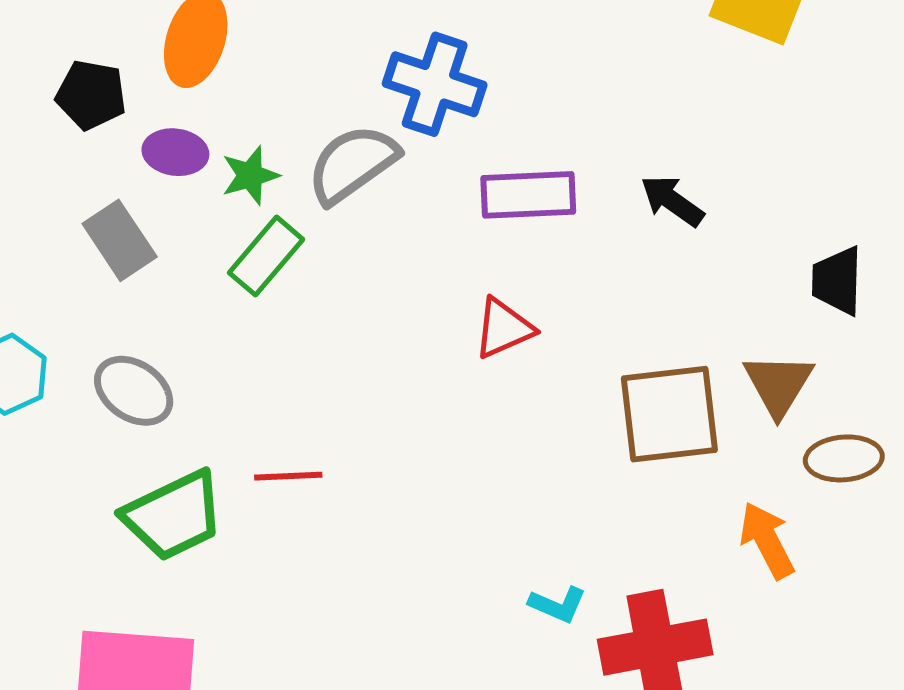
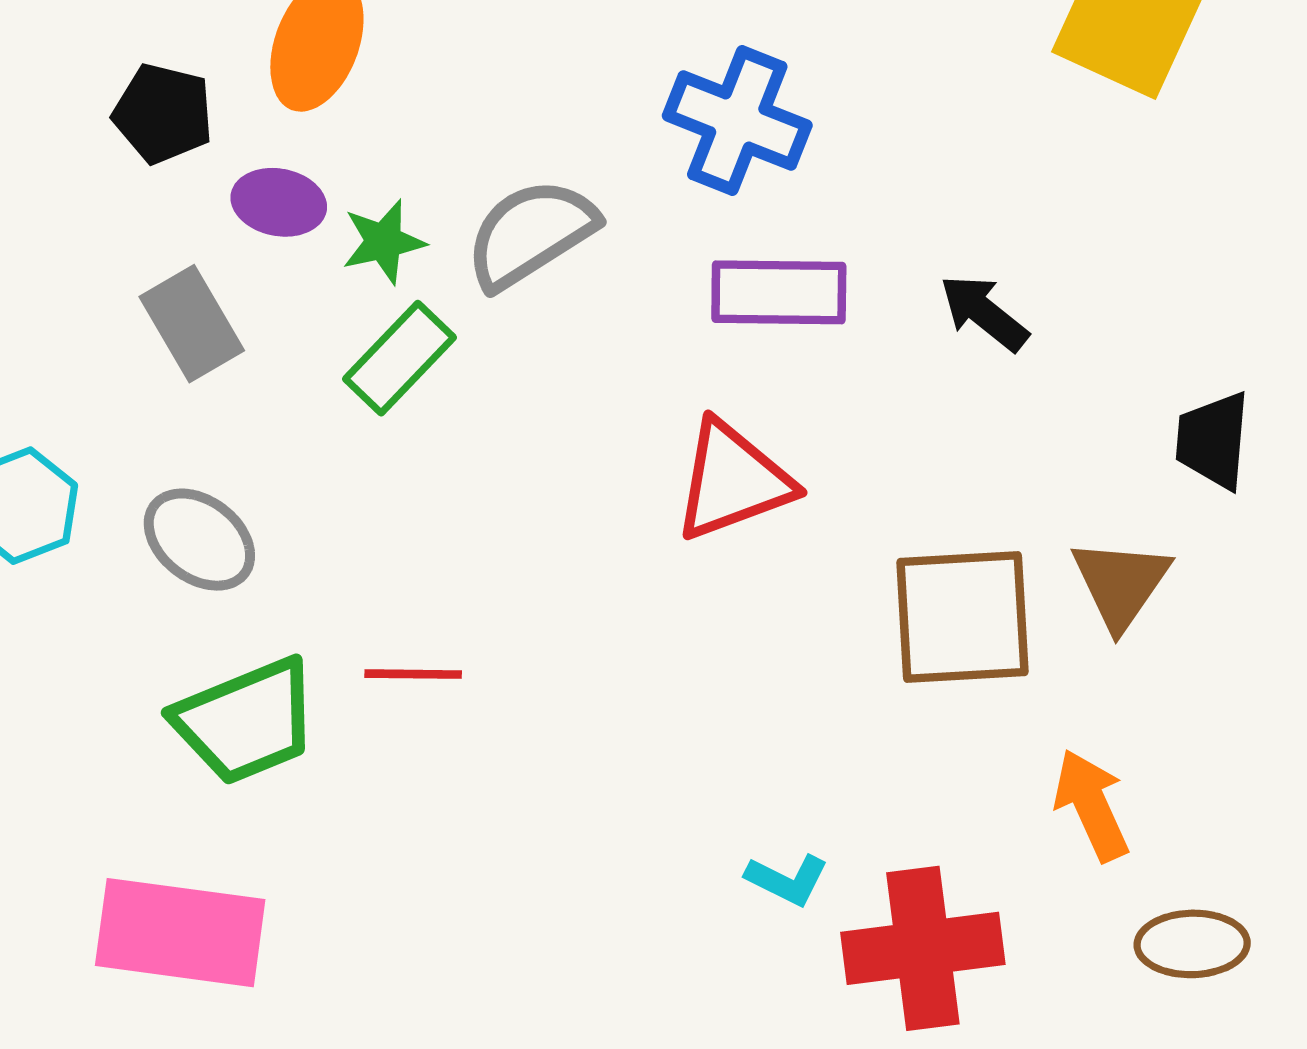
blue cross: (435, 84) -> (737, 121), moved
red triangle: (504, 328) -> (733, 481), size x1.4
brown ellipse: (844, 458) -> (1192, 944), moved

